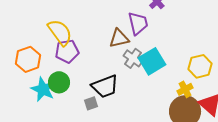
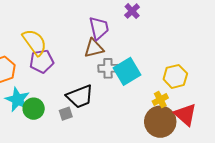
purple trapezoid: (138, 23) -> (99, 28), moved
gray cross: (133, 58) -> (108, 68), turned -36
green circle: (59, 82) -> (34, 109), moved

